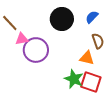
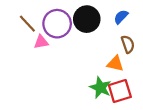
purple circle: (36, 50) -> (57, 24), moved
red square: (91, 82) -> (120, 91), turned -35

